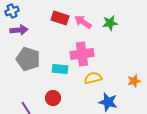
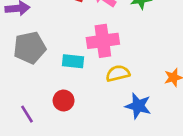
gray pentagon: (28, 59) -> (30, 48), turned -30

